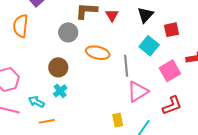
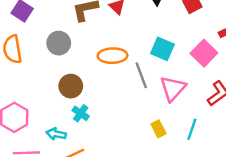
gray circle: (68, 32) -> (59, 43), moved
cyan square: (149, 46) -> (162, 49), moved
gray line: (126, 66) -> (141, 75), moved

